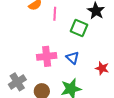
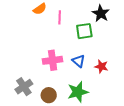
green square: (79, 28) -> (84, 31), turned -30
red star: (102, 68) -> (101, 66), moved

